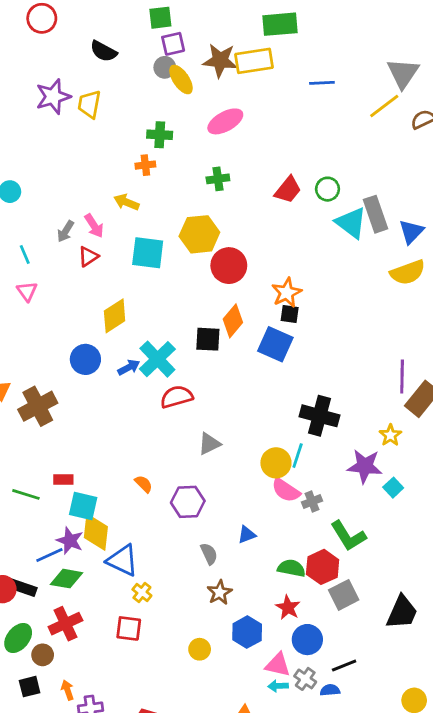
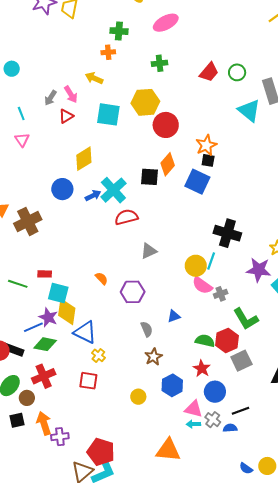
cyan triangle: (351, 223) -> (249, 110), moved
orange arrow: (68, 690) -> (44, 423), size x1.6

